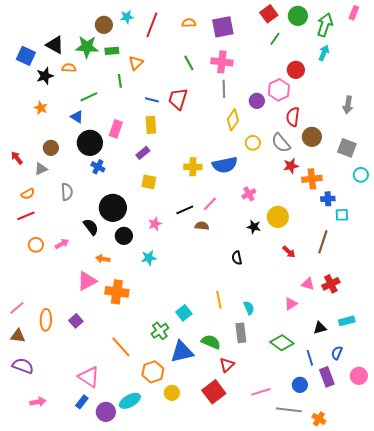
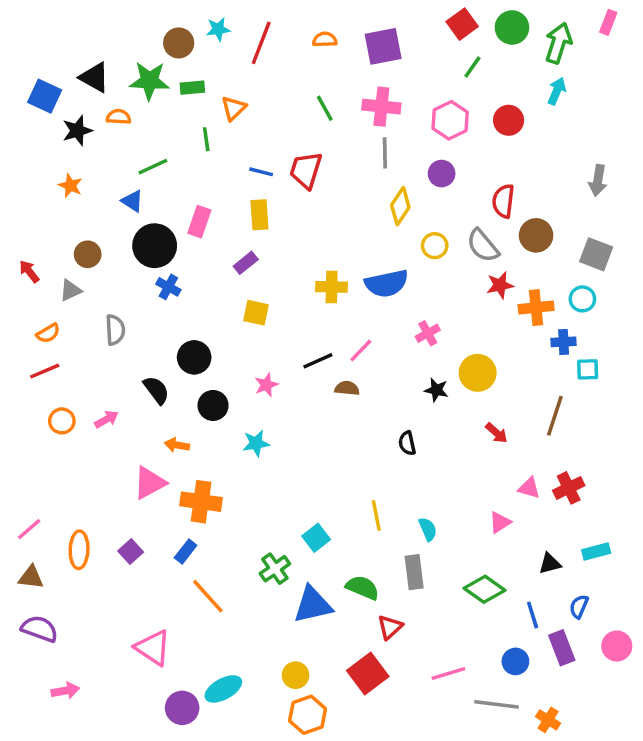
pink hexagon: (279, 90) -> (450, 120), moved
cyan circle: (361, 175) -> (582, 299), moved
black circle: (113, 208) -> (194, 357), size x0.7
orange hexagon: (153, 372) -> (308, 715), moved
blue rectangle: (82, 402) -> (186, 552), moved

